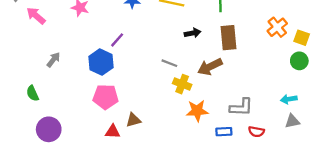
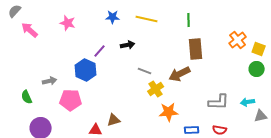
black arrow: (193, 33) -> (128, 45), moved
gray arrow: (53, 60) -> (50, 81), moved, turned 40
yellow cross: (182, 84) -> (156, 89), turned 35
pink pentagon: (106, 97) -> (71, 100), moved
gray L-shape: (241, 107) -> (219, 102), moved
gray triangle: (292, 121) -> (261, 116), moved

